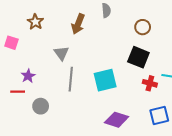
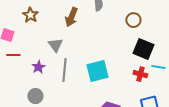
black square: (138, 57) -> (143, 49), moved
purple star: (28, 76) -> (38, 67), moved
red line: (18, 92) -> (13, 55), moved

